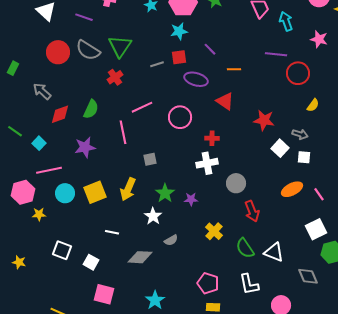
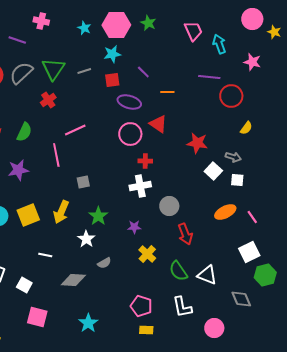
gray semicircle: (88, 50) -> (21, 73), turned 105
gray line: (157, 64) -> (84, 71), moved
pink circle: (180, 117) -> (130, 134), moved
purple star: (191, 199) -> (134, 227), moved

